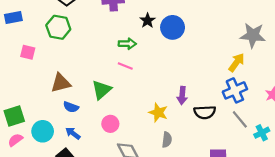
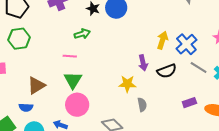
yellow arrow: (237, 62) -> (162, 40), moved
pink line: (125, 66) -> (70, 56), moved
blue semicircle: (71, 107) -> (26, 107), moved
pink circle: (110, 124) -> (77, 105), moved, size x1.5

